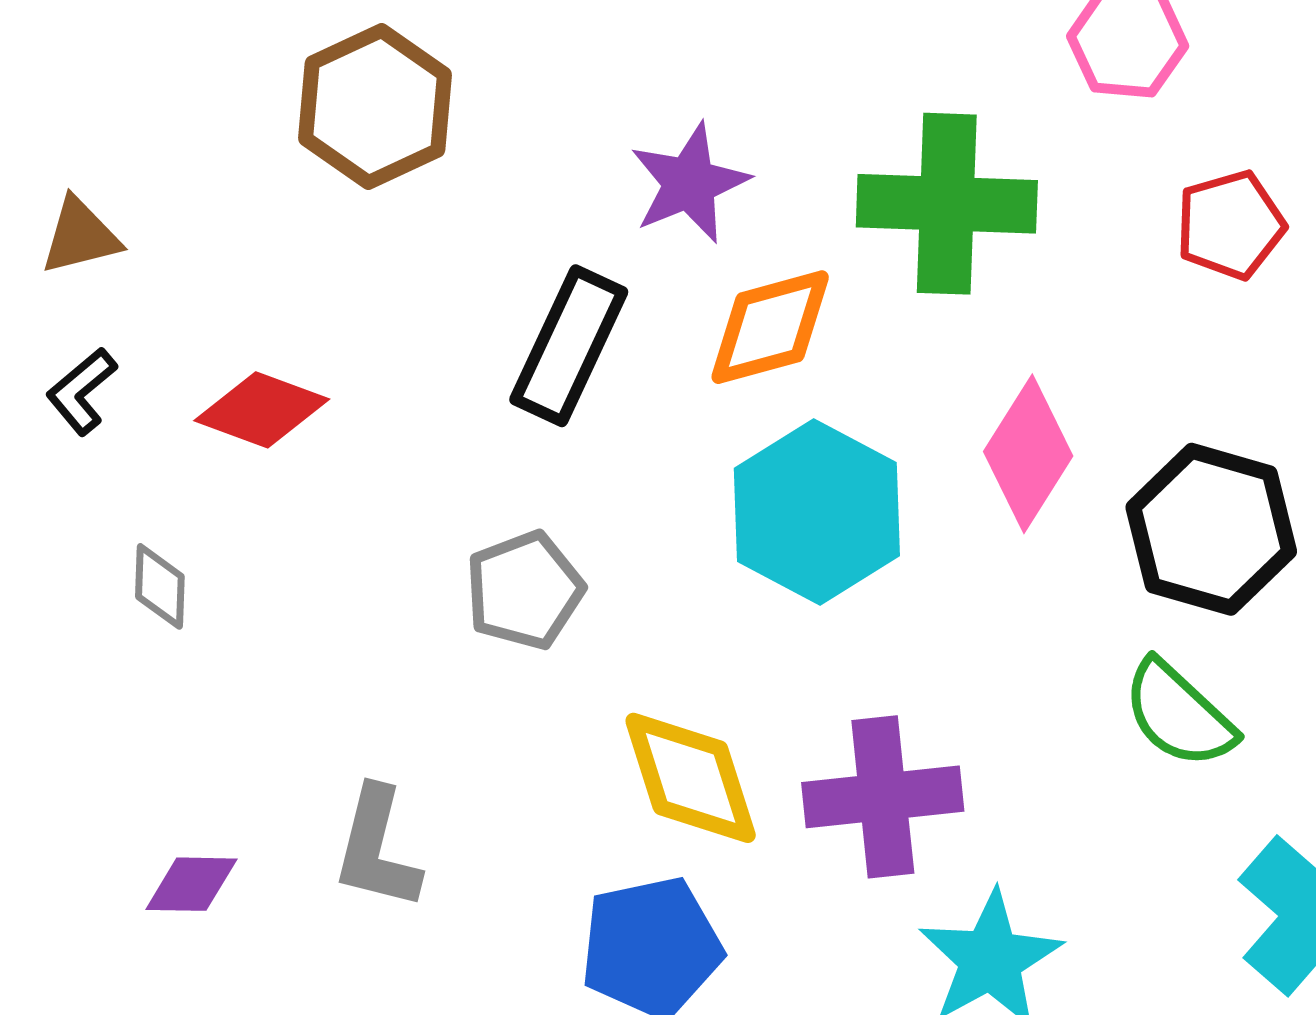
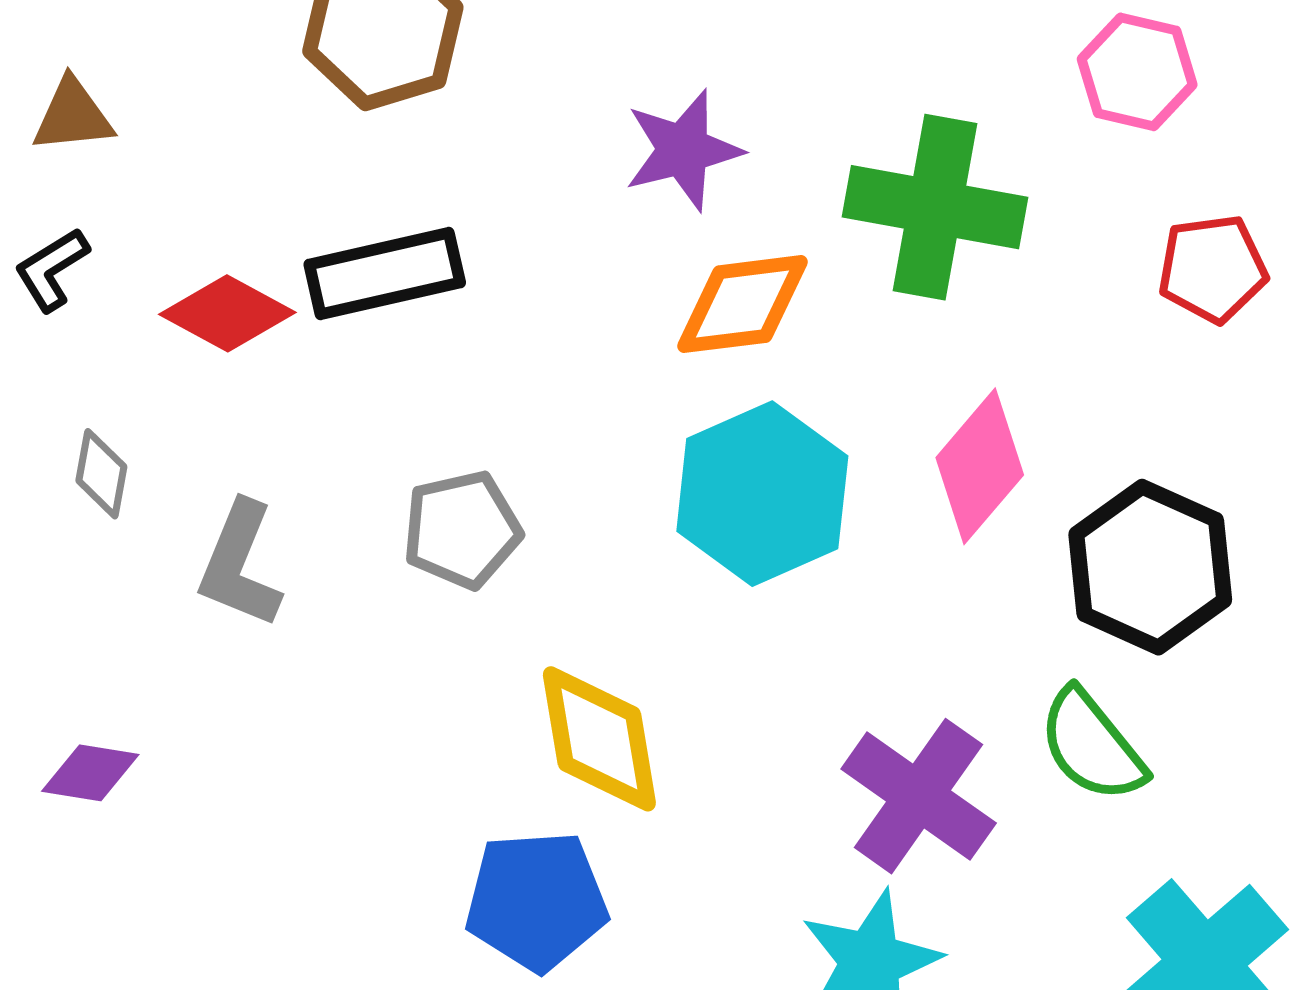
black rectangle: (569, 346) -> (385, 274), moved, turned 44
purple cross: (883, 797) -> (919, 796), moved, turned 33
gray L-shape: (377, 848) -> (240, 565), moved

